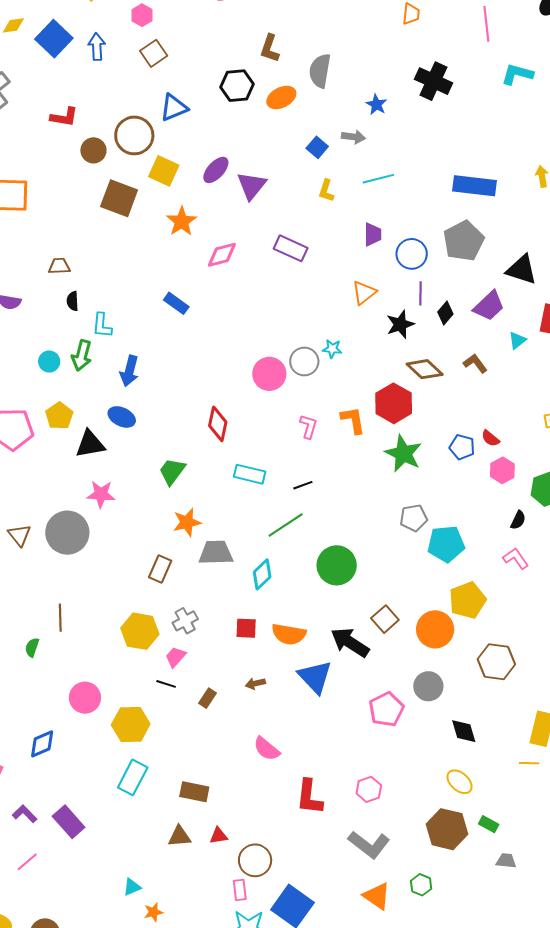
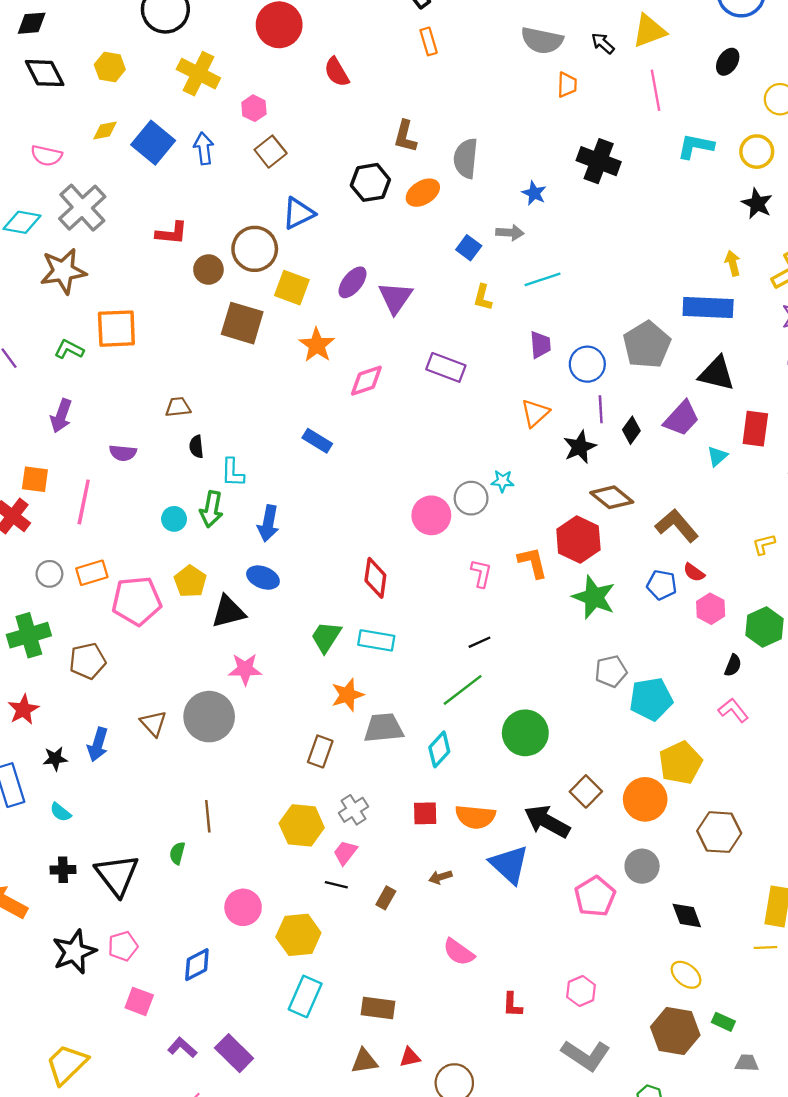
blue rectangle: (475, 186) -> (708, 307), moved
brown L-shape: (475, 363) -> (677, 526), moved, size x1.5
cyan rectangle: (250, 474) -> (376, 640), moved
red L-shape: (309, 797) -> (512, 1005), size x0.6

